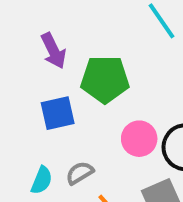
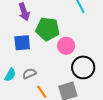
pink circle: (139, 139) -> (66, 46), moved

